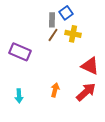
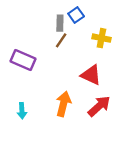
yellow cross: (73, 34) -> (101, 38), moved
red triangle: (90, 66) -> (91, 75), moved
orange arrow: (55, 90) -> (63, 104), size x1.5

